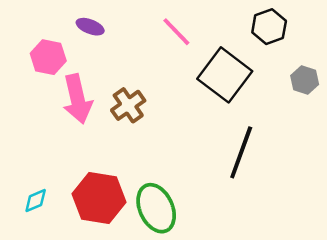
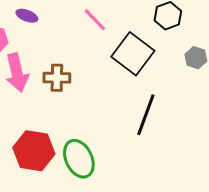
brown cross: (128, 105) -> (57, 78), turned 36

